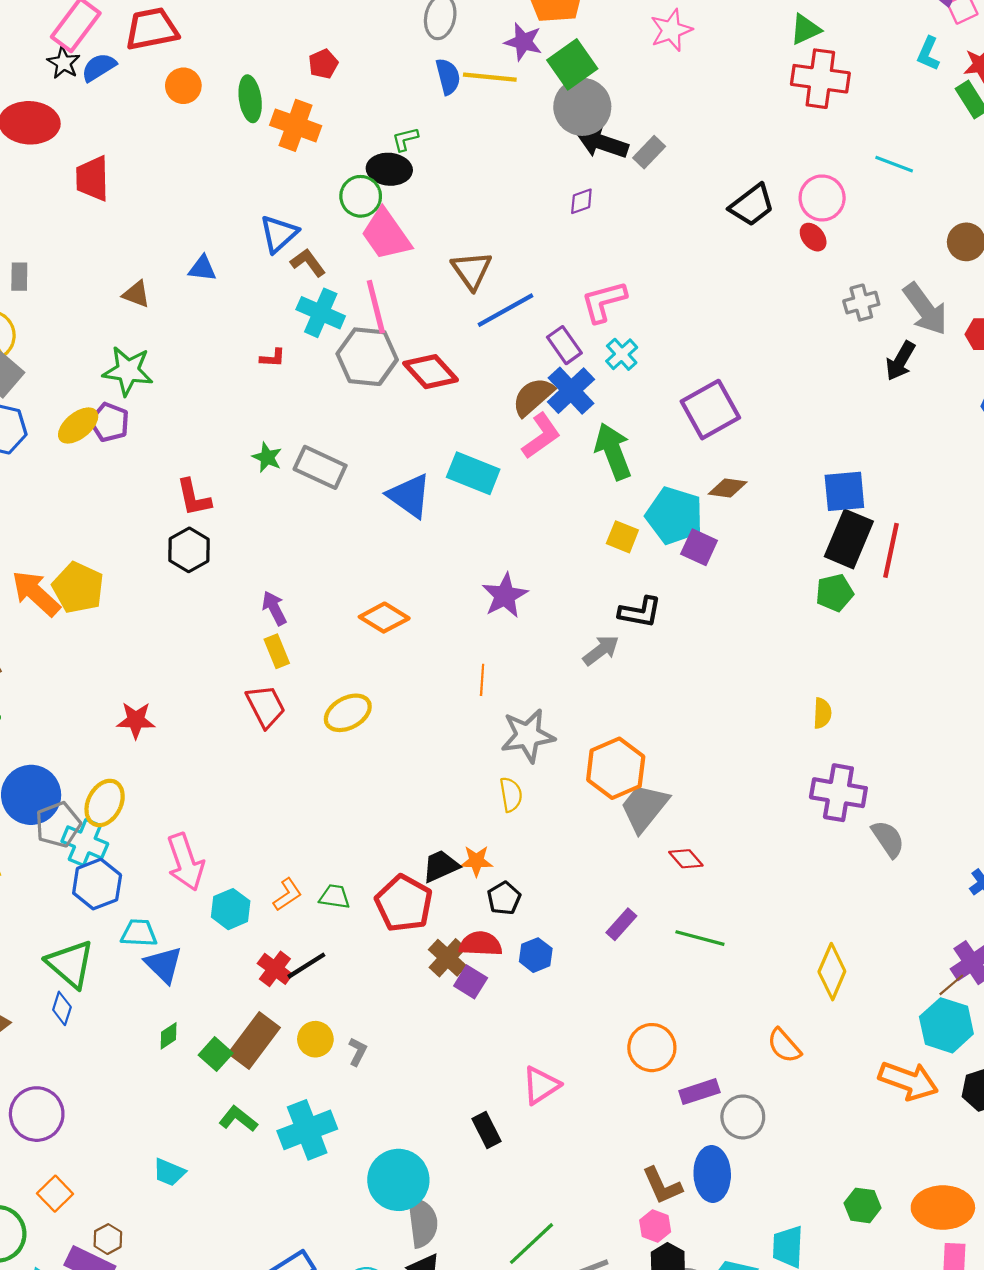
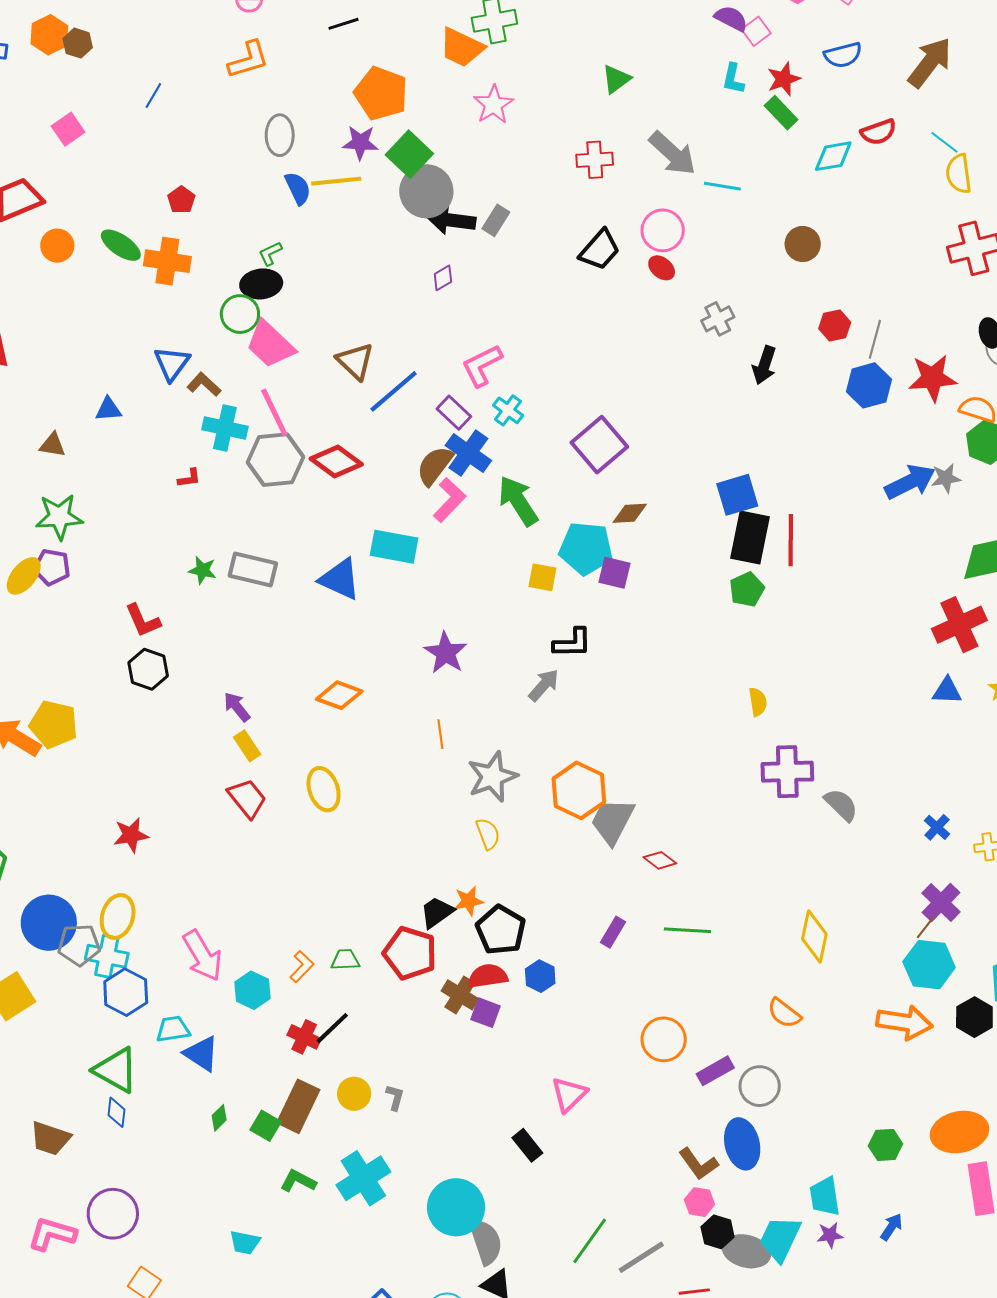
red cross: (820, 79) -> (595, 160), moved, size x0.7
green ellipse: (250, 99) -> (121, 245), turned -36
gray arrow: (925, 309) -> (673, 153), moved
yellow ellipse: (348, 713) -> (324, 789), turned -69
gray pentagon: (58, 825) -> (79, 945), turned 30
black pentagon: (504, 898) -> (501, 930), size x1.6

